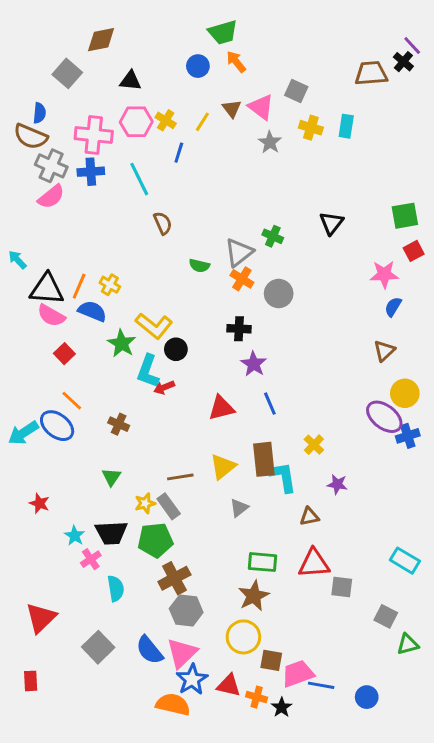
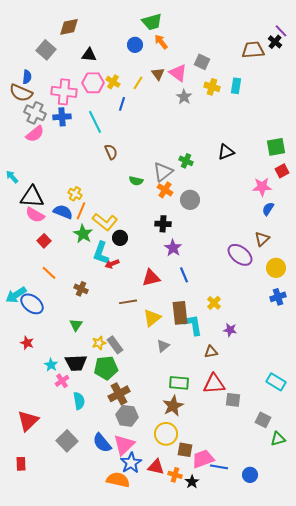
black triangle: (331, 223) -> (226, 152), turned 30
orange line: (79, 286) -> (81, 211), moved
purple ellipse: (384, 417) -> (240, 255), moved
blue ellipse: (57, 426) -> (32, 304), moved
brown line: (180, 477) -> (128, 302), moved

